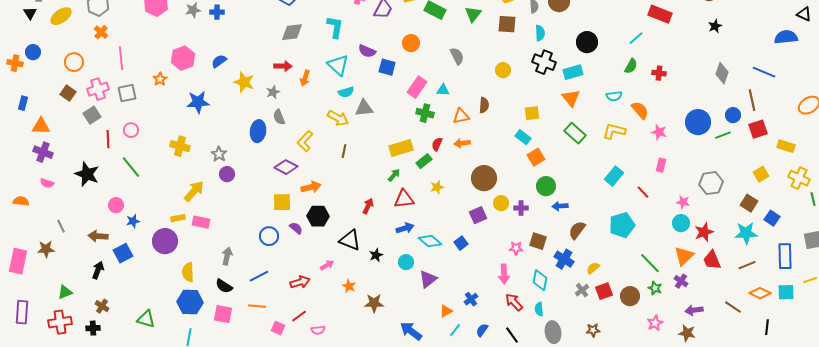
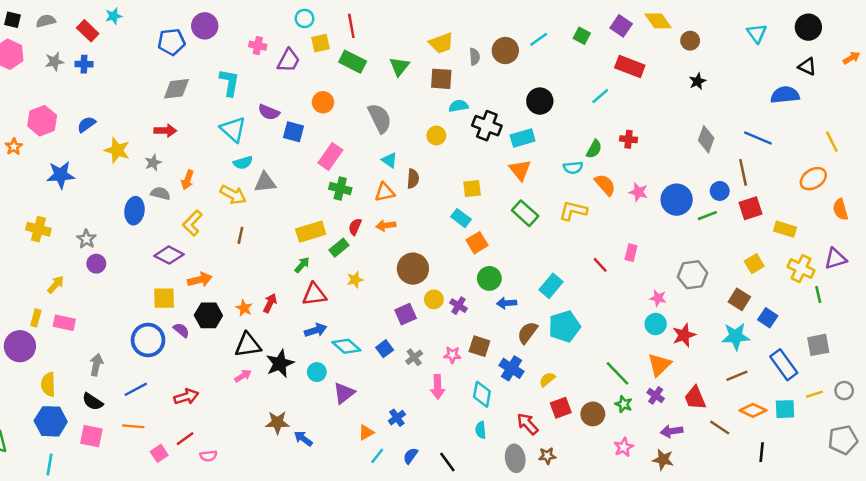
cyan semicircle: (540, 33) -> (459, 106), moved, turned -98
gray semicircle: (457, 56) -> (380, 118), size x1.4
green semicircle: (631, 66) -> (594, 149), moved
orange arrow: (305, 78) -> (187, 180), moved
cyan triangle: (443, 90) -> (390, 160), moved, turned 32
gray semicircle: (279, 117) -> (160, 193), turned 126
pink star: (659, 132) -> (638, 192), moved
cyan rectangle: (614, 176) -> (551, 286), moved
yellow arrow: (194, 191) -> (56, 285), size x0.7
red line: (643, 192) -> (600, 265), moved
purple cross: (521, 208) -> (459, 306), turned 32
yellow rectangle: (178, 218) -> (36, 318), turned -64
cyan pentagon: (622, 225) -> (564, 326), moved
blue circle: (269, 236) -> (148, 340), size x1.4
black triangle: (350, 240) -> (248, 345), turned -30
black star: (376, 255) -> (280, 363), size x1.6
blue rectangle: (785, 256) -> (784, 365), turned -35
red trapezoid: (712, 260) -> (695, 398), moved
pink arrow: (327, 265) -> (243, 376), moved
orange star: (349, 286) -> (244, 308), moved
gray cross: (582, 290) -> (414, 357), moved
red arrow: (514, 302) -> (528, 424), moved
pink square: (278, 328) -> (159, 453), turned 32
blue arrow: (411, 331) -> (303, 439), moved, size x0.7
gray ellipse: (553, 332) -> (515, 458), moved

